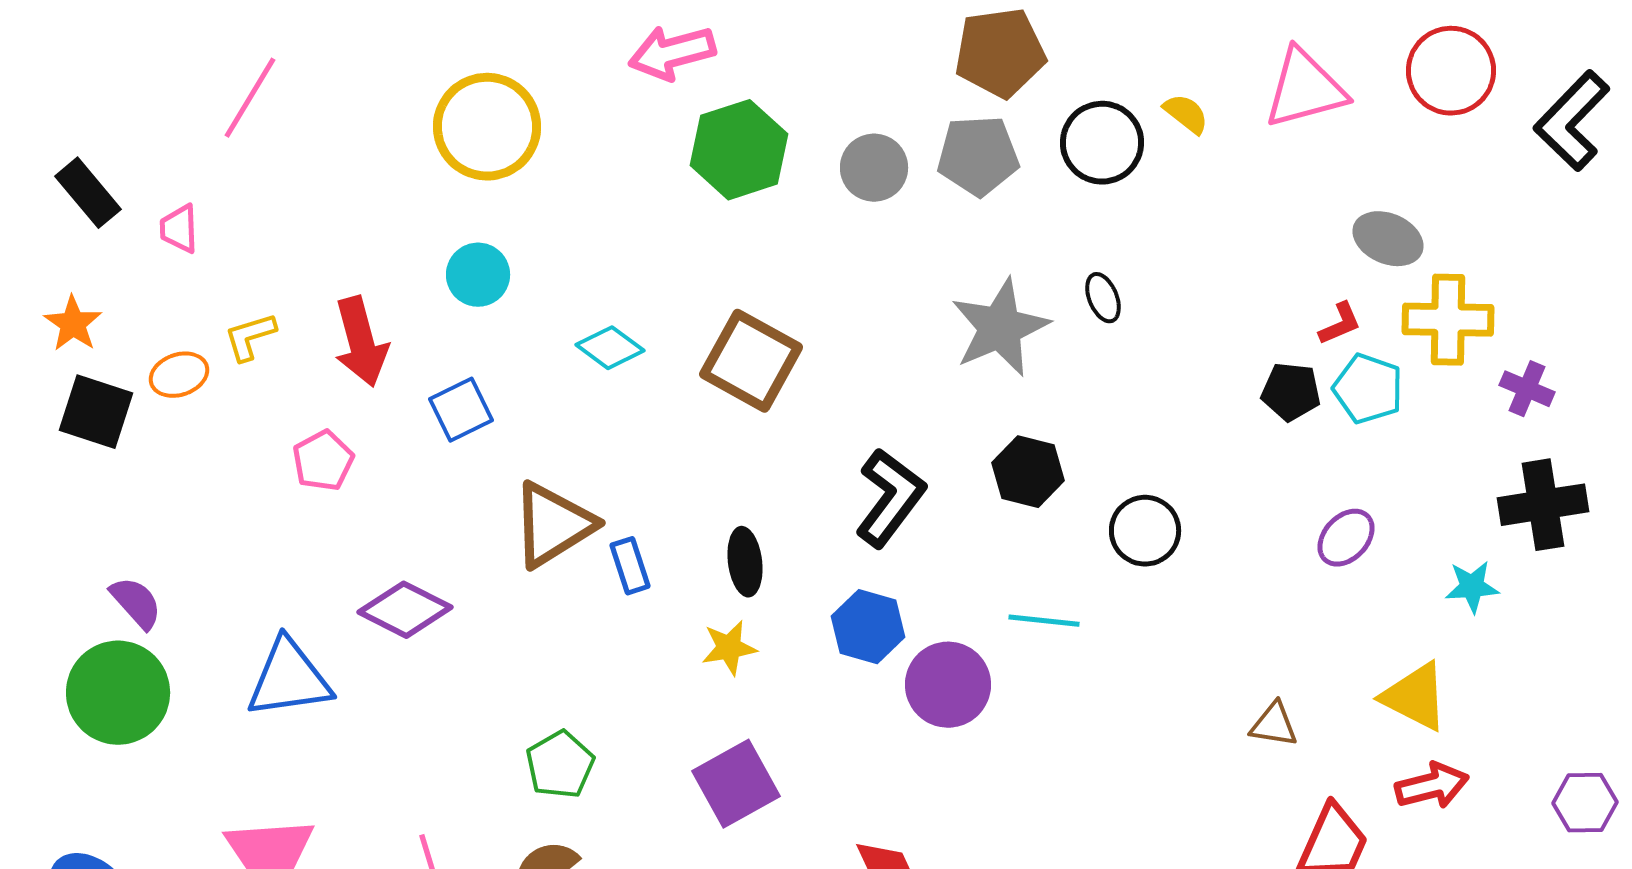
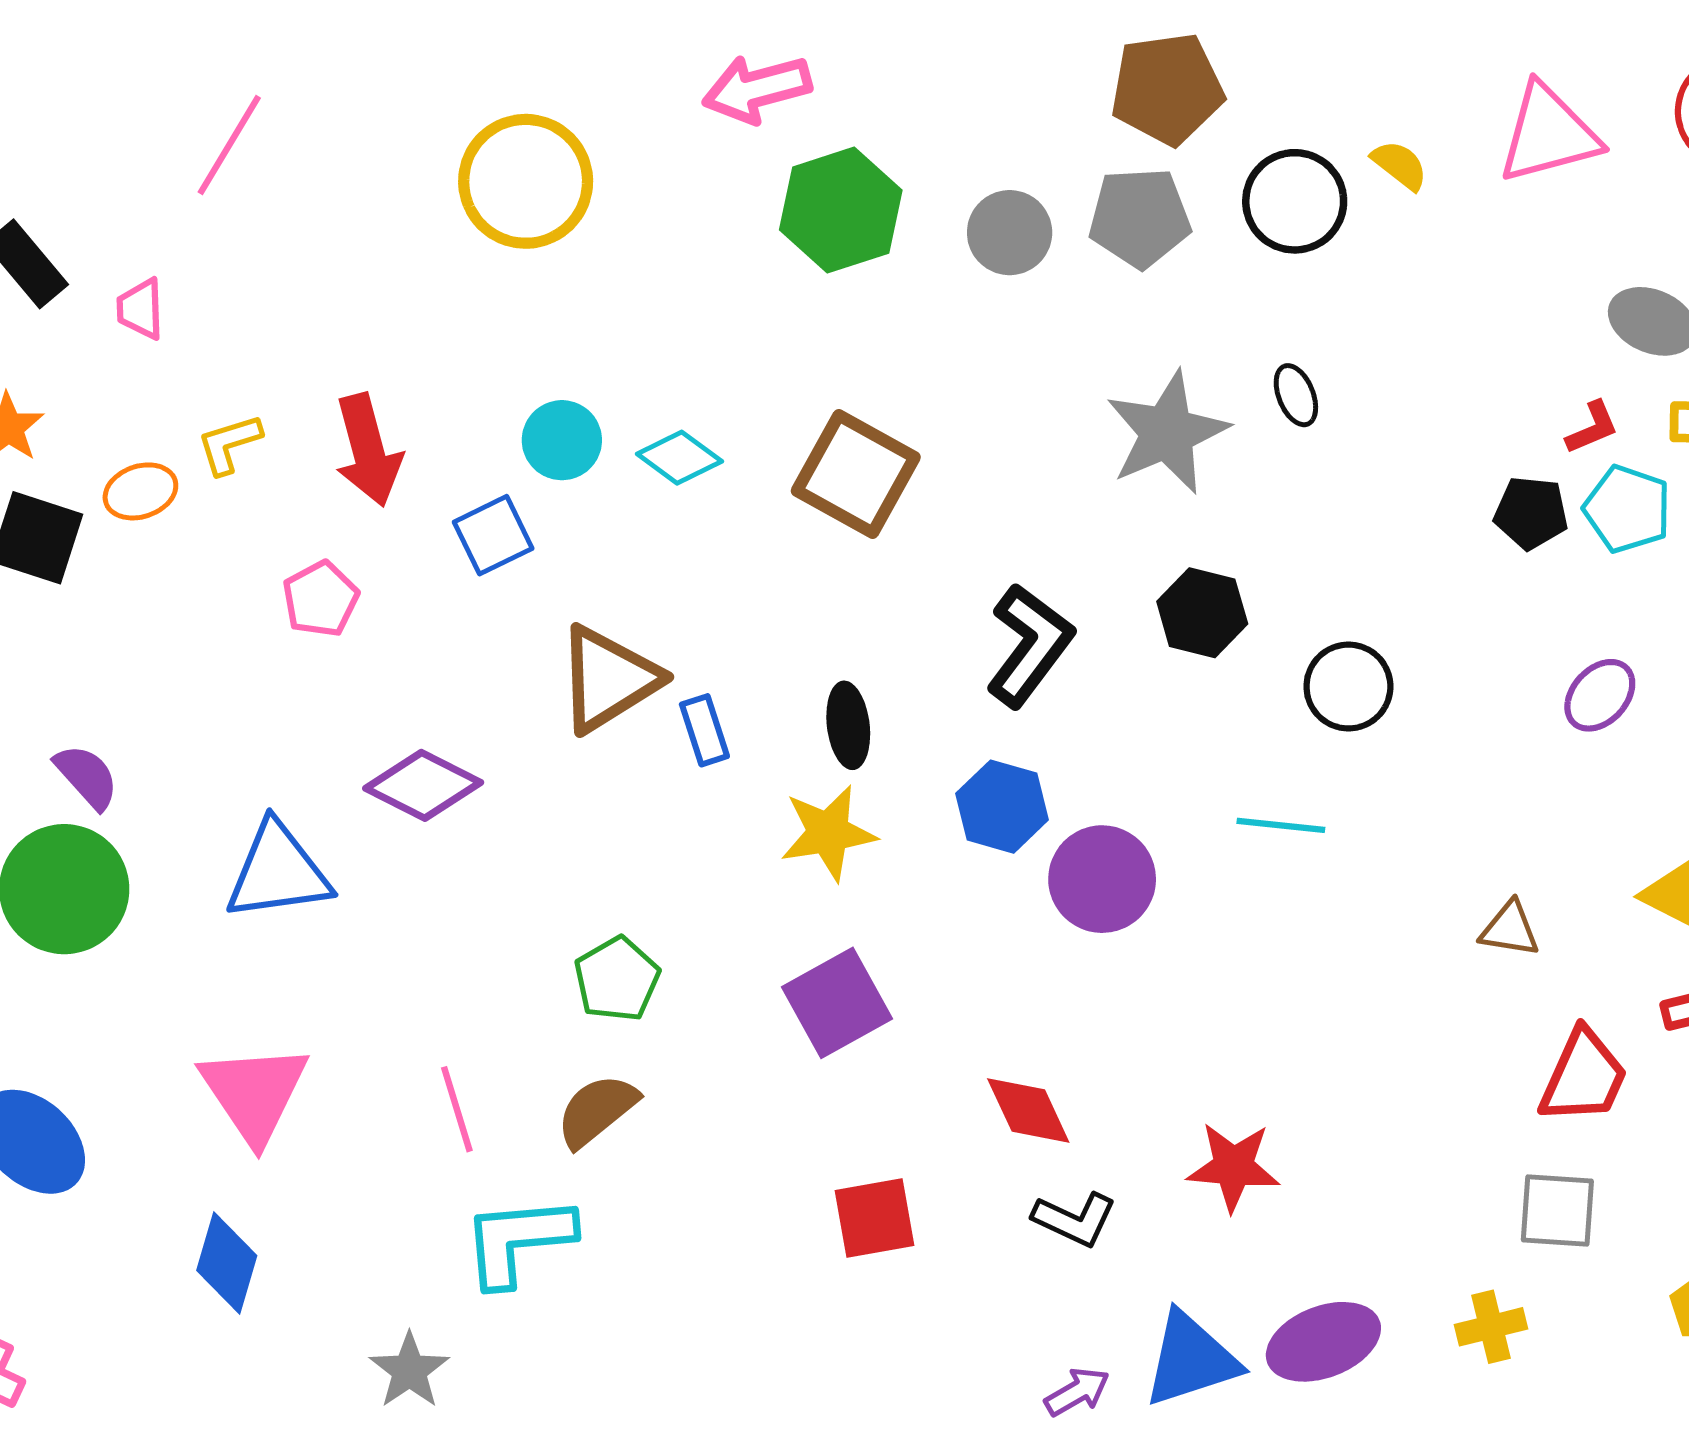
cyan circle: (478, 275) -> (562, 440), moved
cyan line: (1044, 621) -> (1281, 825), moved
yellow star: (729, 648) -> (828, 833), size x1.4

